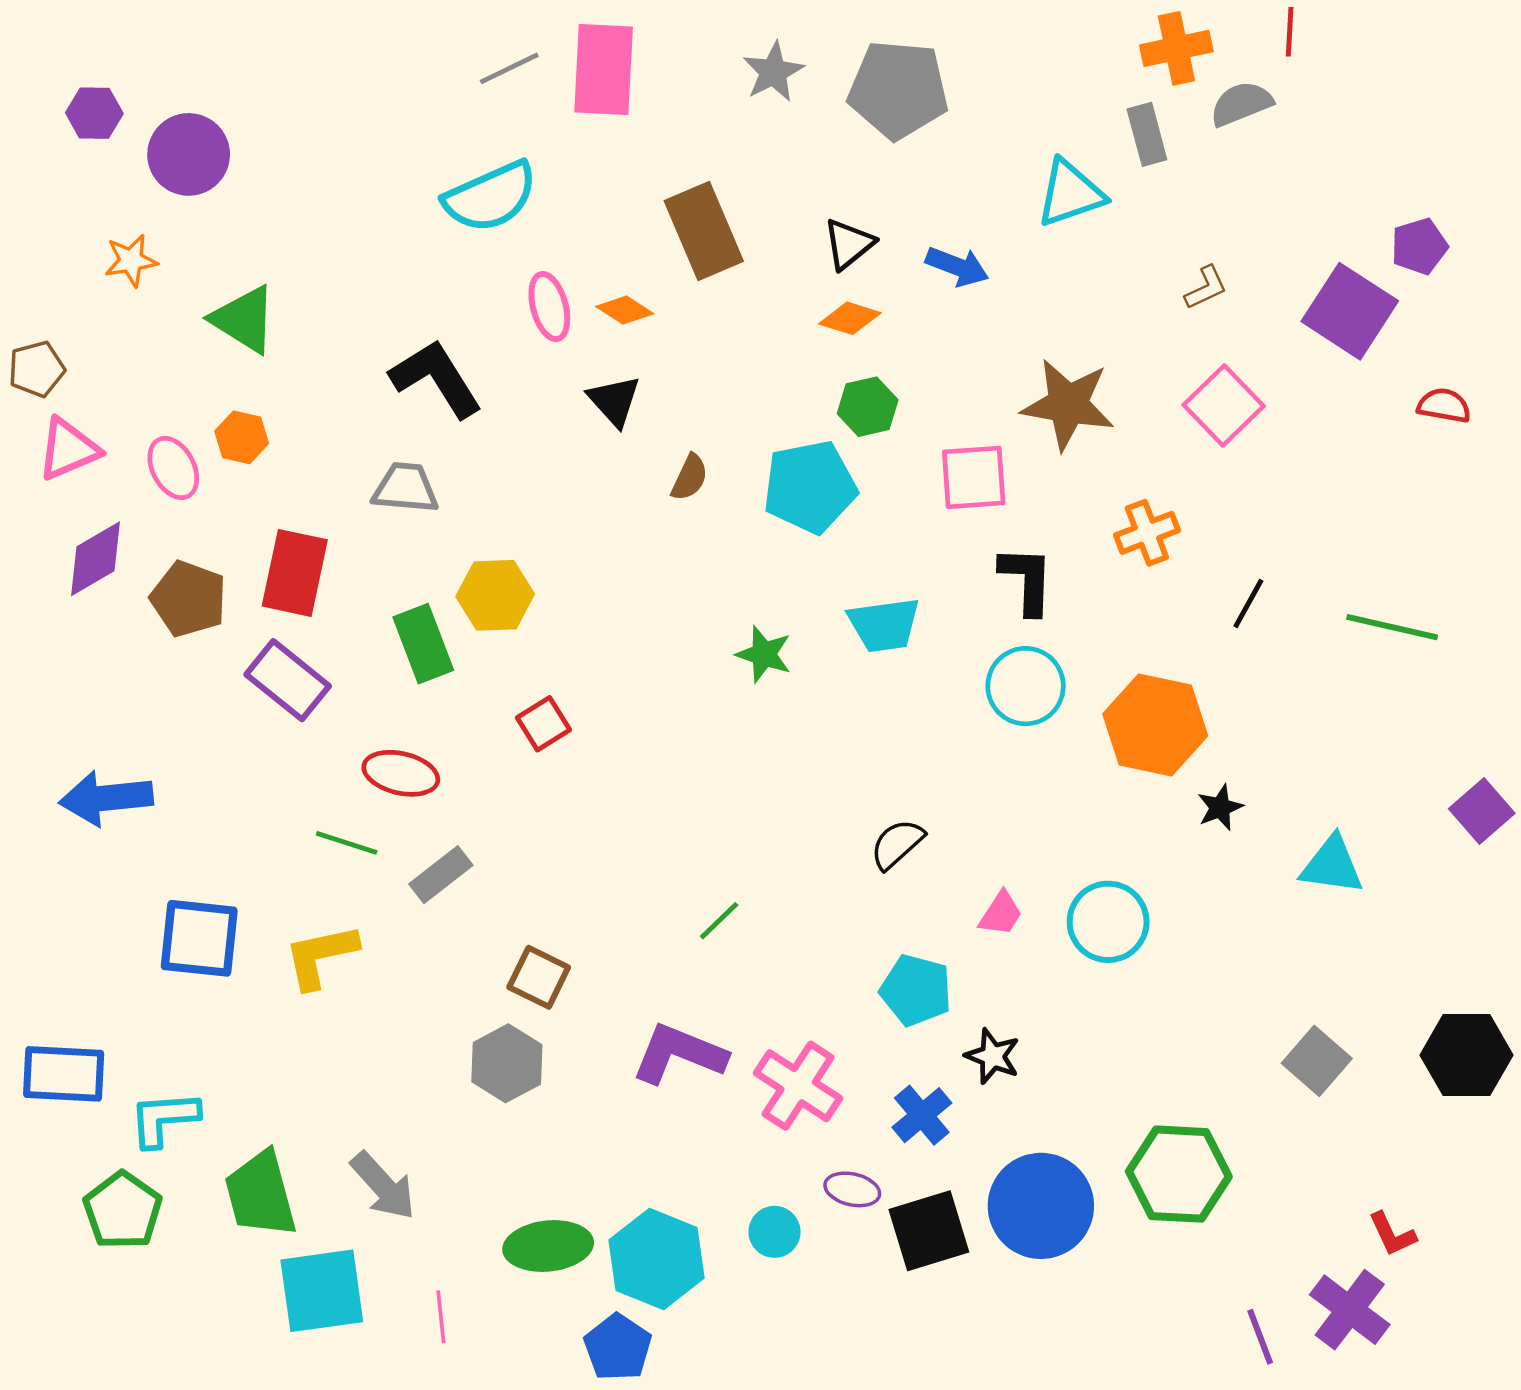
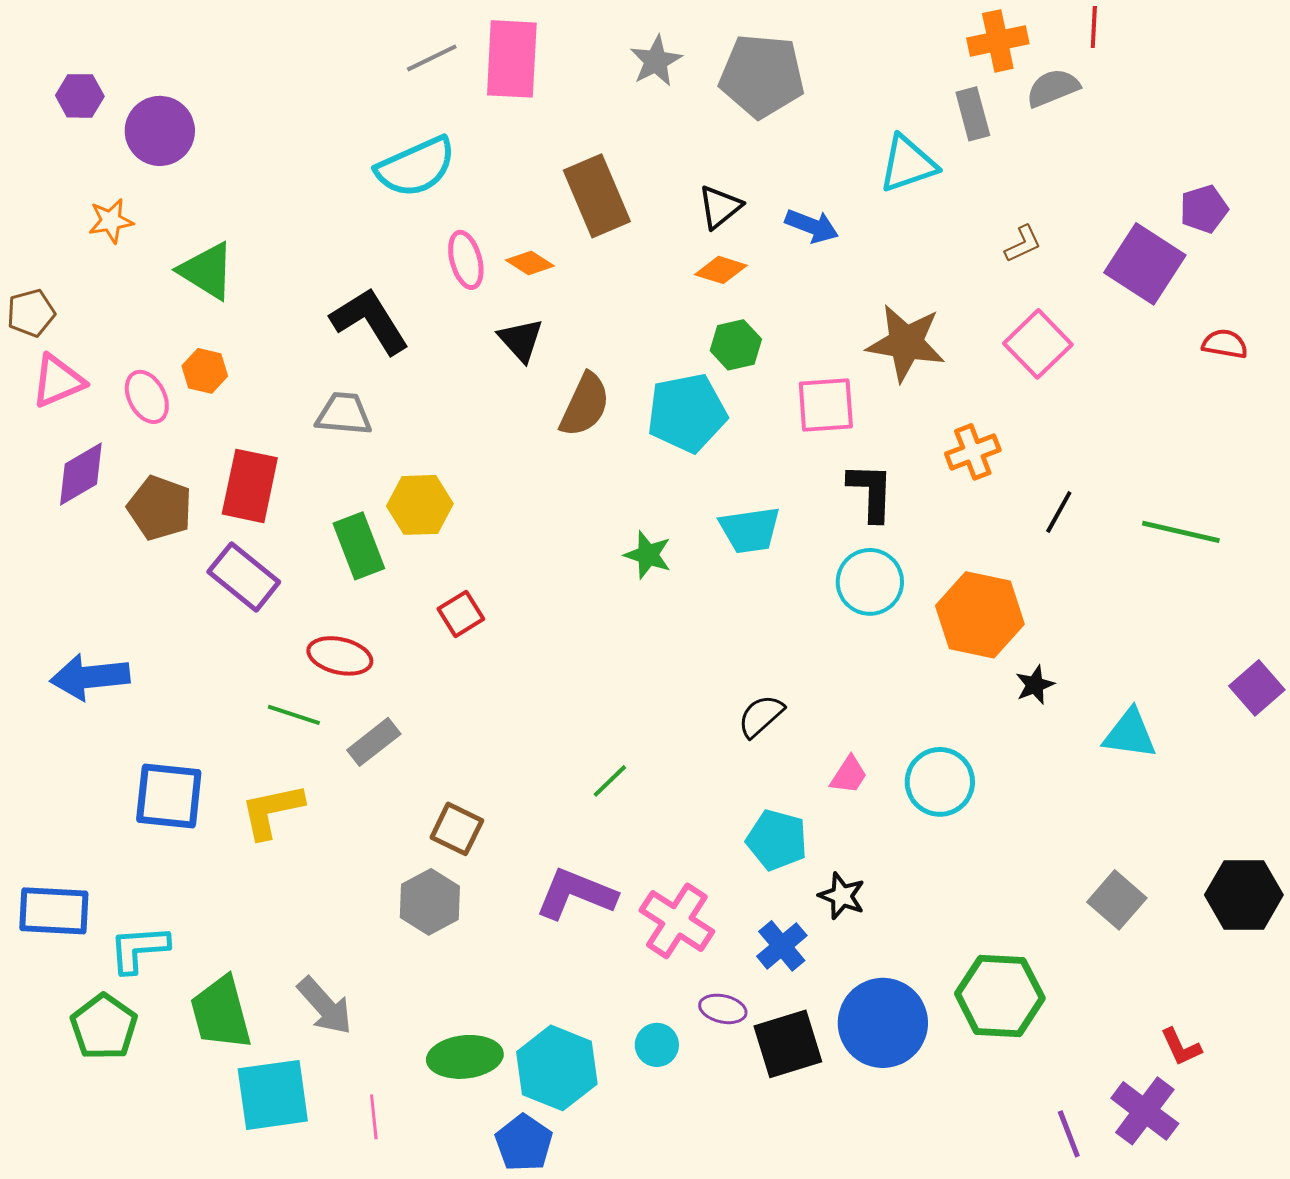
brown semicircle: (690, 477) -> (585, 405), size x1.6

